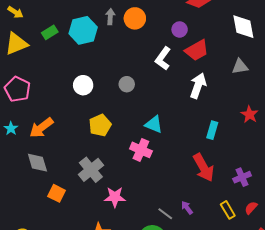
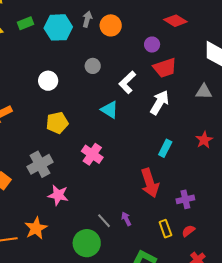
white L-shape: (163, 58) -> (127, 82), moved
gray circle: (127, 84) -> (93, 66), moved
cyan triangle: (154, 124) -> (110, 110), moved

